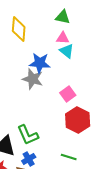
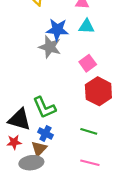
cyan triangle: (67, 51) -> (87, 26), moved, turned -35
blue cross: (29, 159) -> (45, 133), turned -32

